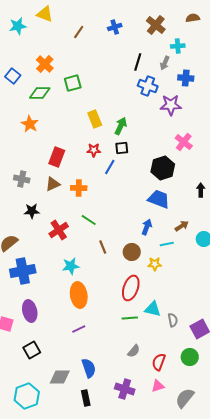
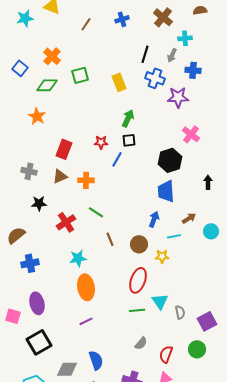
yellow rectangle: (95, 119) -> (119, 82), moved
blue trapezoid: (159, 199) -> (166, 191), turned -115
blue cross: (23, 271) -> (30, 263), size x0.7
cyan triangle: (153, 309) -> (160, 301), turned 42
black square: (32, 350) -> (39, 342), size x1.4

